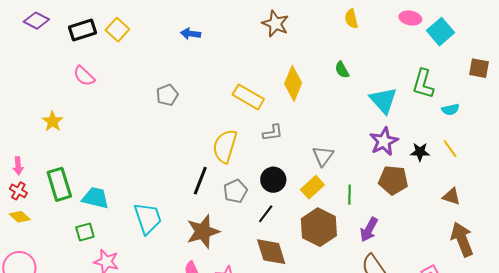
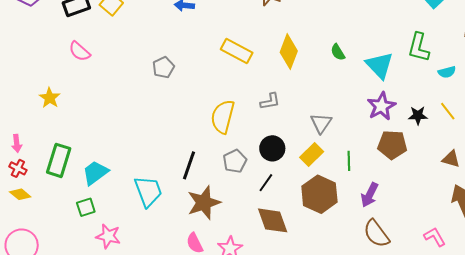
green semicircle: (342, 70) -> (338, 52), moved
yellow rectangle: (248, 97) -> (237, 51), moved
black line: (200, 181) -> (189, 165), moved
green rectangle: (59, 184) -> (59, 160), turned 36
cyan trapezoid: (95, 198) -> (95, 173), turned -48

